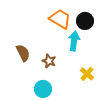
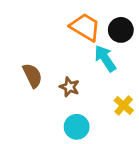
cyan arrow: (74, 41) -> (105, 58), turned -42
cyan circle: (43, 89) -> (77, 127), moved

